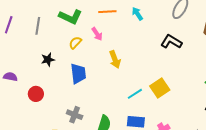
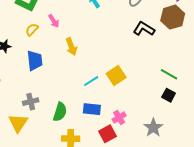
black L-shape: (171, 42) -> (144, 29), moved
gray cross: (75, 115) -> (31, 102), turned -35

